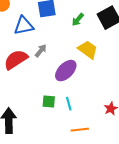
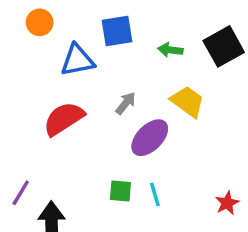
green arrow: (78, 20) -> (170, 50), turned 56
gray arrow: (41, 51) -> (126, 103), moved

